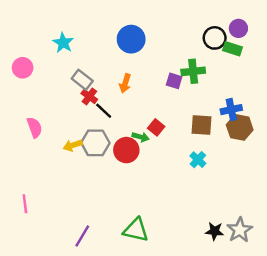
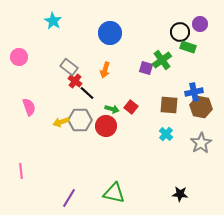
cyan star: (63, 43) -> (53, 21), moved
green rectangle: (232, 49) -> (188, 47), moved
green cross: (193, 71) -> (162, 60), turned -30
green arrow: (141, 137) -> (112, 109), moved
gray star: (240, 230) -> (201, 143), moved

